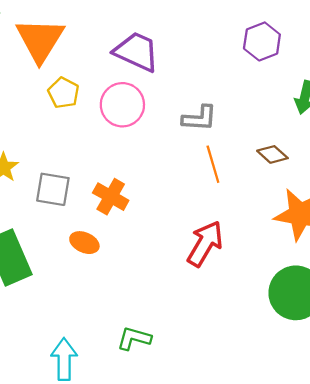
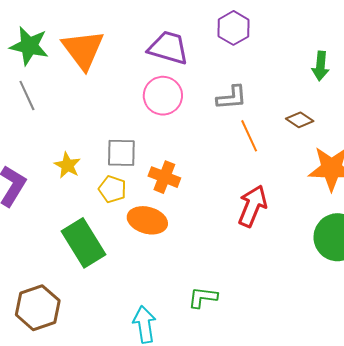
purple hexagon: (262, 41) -> (233, 28), moved
yellow pentagon: (64, 93) -> (112, 189), moved
gray square: (53, 189) -> (121, 153), moved
orange ellipse: (84, 243) -> (147, 220), size x1.5

